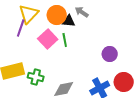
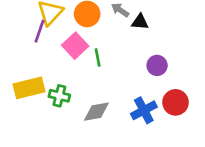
black triangle: (69, 21) -> (140, 22), moved
green line: (65, 40) -> (98, 58), moved

